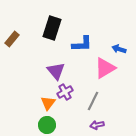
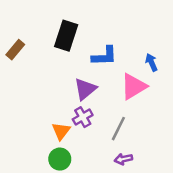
blue arrow: (119, 49) -> (151, 62), turned 48
purple triangle: (56, 71) -> (85, 89), moved, turned 30

